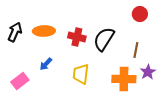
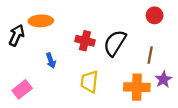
orange ellipse: (44, 31) -> (41, 21), moved
blue arrow: (46, 64) -> (51, 61), moved, turned -64

